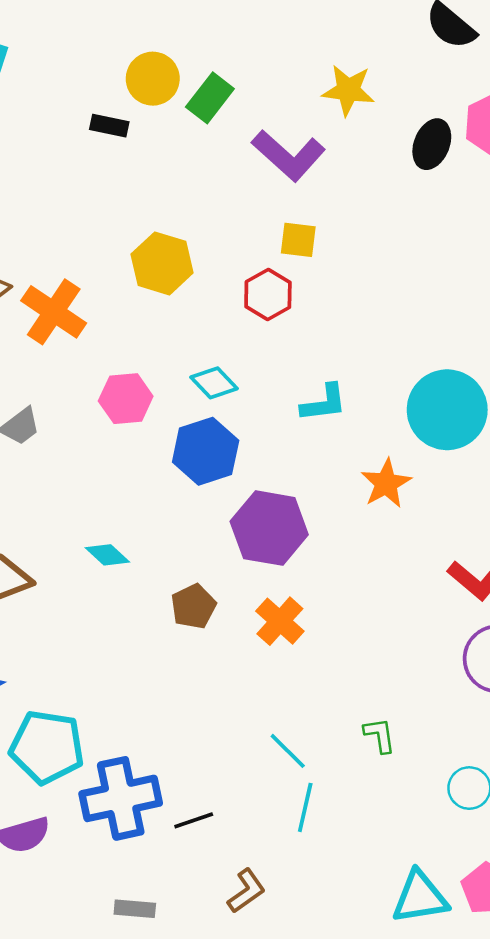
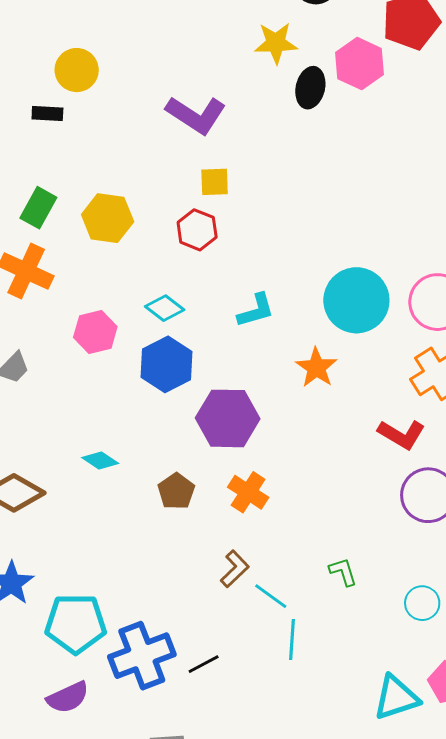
yellow star: (348, 90) -> (276, 43), moved
green rectangle: (210, 98) -> (38, 208), moved
brown L-shape: (246, 891) -> (235, 569), moved

